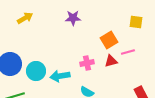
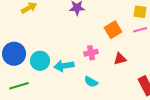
pink line: (128, 52) -> (140, 30), moved
red triangle: (111, 61) -> (120, 59), moved

